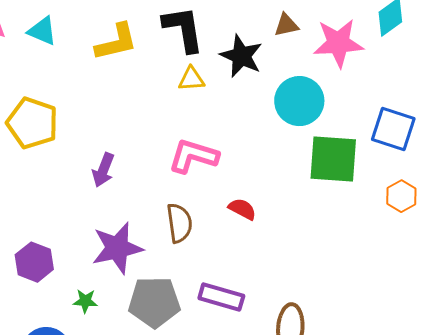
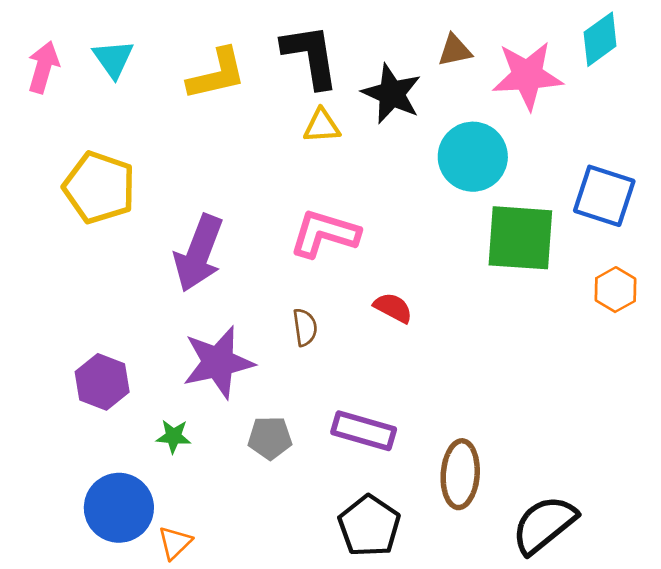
cyan triangle: (42, 31) -> (113, 59), turned 32
purple arrow: (103, 170) -> (199, 253), size x1.6
brown semicircle: (179, 223) -> (305, 327), size x0.7
gray pentagon: (154, 302) -> (270, 438), size x0.6

